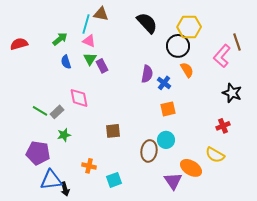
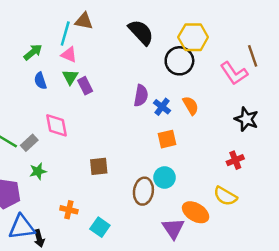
pink L-shape: (222, 56) -> (234, 73), turned -75
orange semicircle: (187, 70) -> (191, 106), moved
cyan square: (114, 180) -> (100, 227), turned -35

